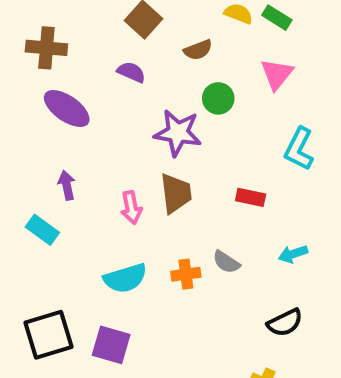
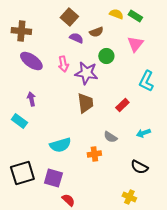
purple semicircle: (131, 72) -> (76, 38), moved
red rectangle: (251, 197) -> (122, 105), turned -56
pink arrow: (131, 208) -> (63, 64), moved
orange cross: (186, 274) -> (94, 154), moved
black semicircle: (285, 323) -> (139, 167), turned 54

